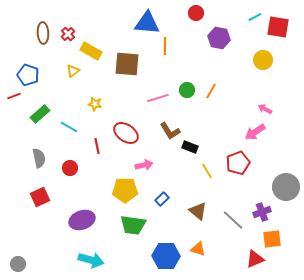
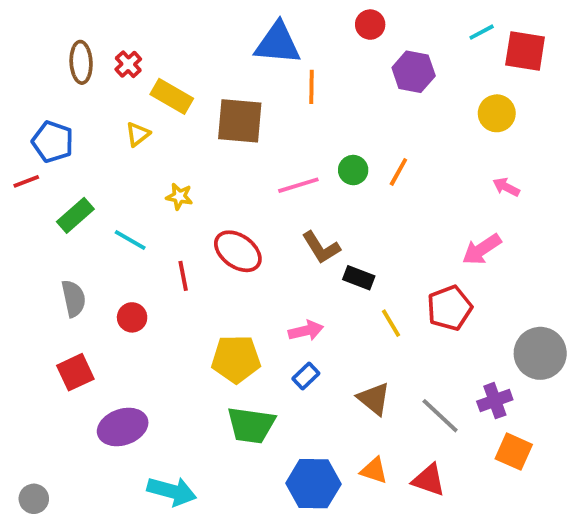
pink arrow: (265, 109) -> (506, 187), moved
pink arrow: (144, 165) -> (306, 331), moved
purple ellipse: (82, 220) -> (123, 427), moved
orange square: (272, 239) -> (514, 452), turned 30
red triangle: (255, 259) -> (429, 480), moved, turned 42

